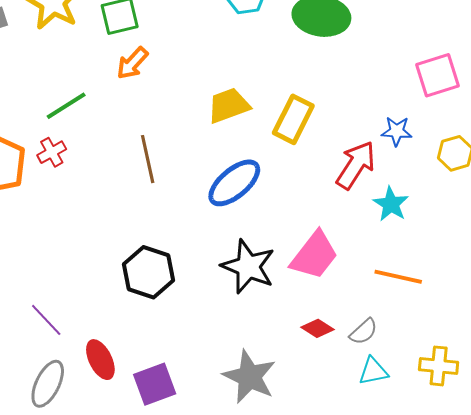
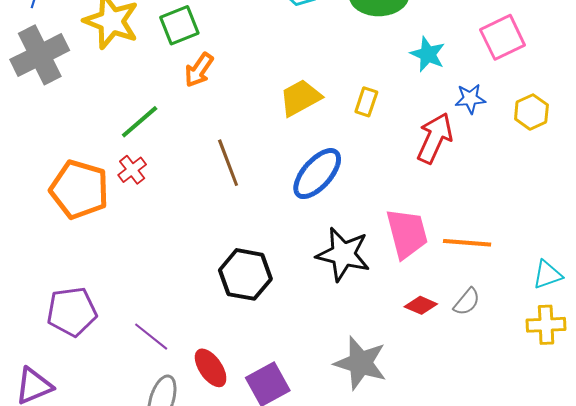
yellow rectangle: (293, 119) -> (366, 102), size x0.6
cyan star: (391, 204) -> (428, 54), moved
pink trapezoid: (314, 255) -> (407, 233), turned -44
orange line: (398, 277) -> (467, 243), moved
cyan triangle: (373, 371) -> (547, 275), moved

